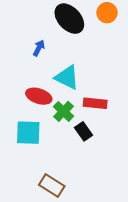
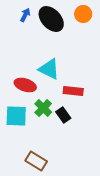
blue arrow: (39, 48) -> (25, 15), moved
green cross: (63, 111) -> (43, 108), moved

